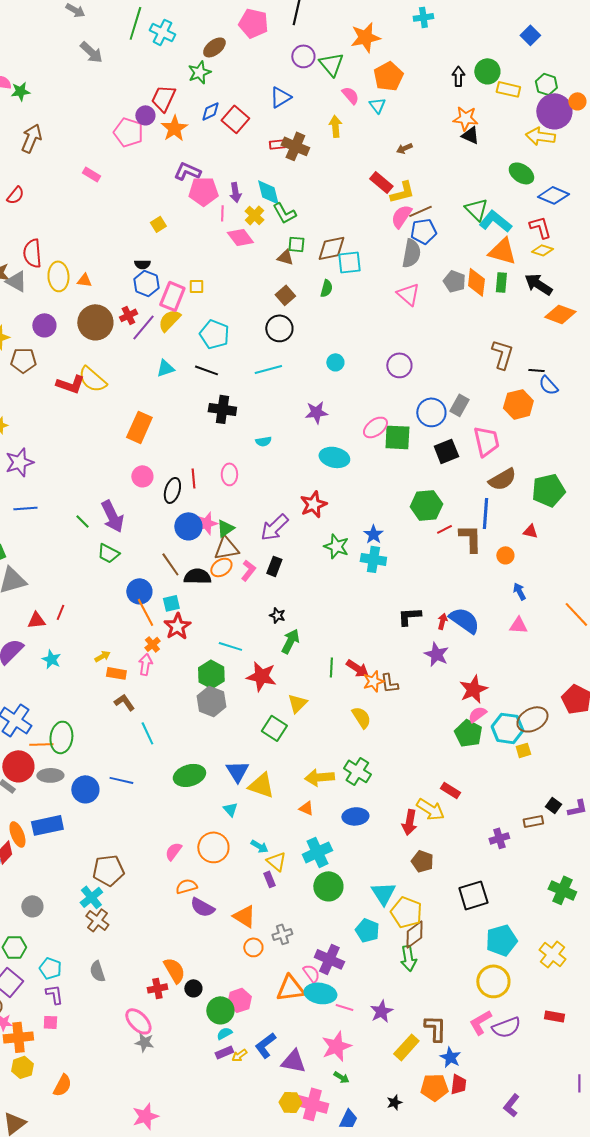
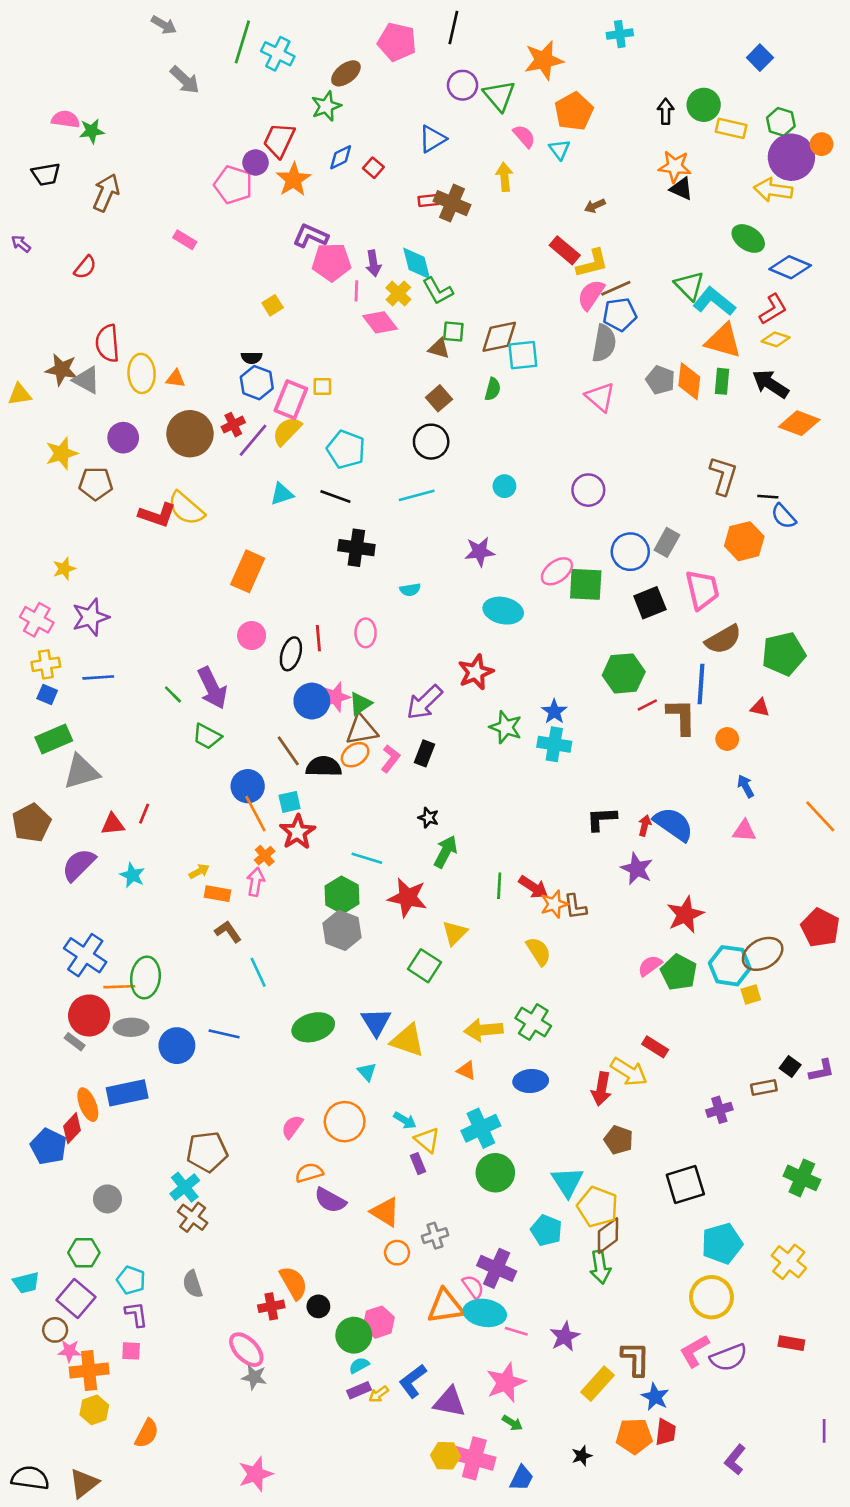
red square: (235, 119) -> (373, 168), size x0.6
red L-shape: (540, 227) -> (773, 309), turned 75
pink semicircle: (477, 714) -> (650, 966), moved

